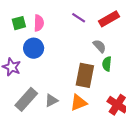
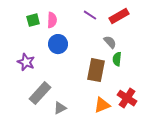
blue circle: (34, 48) -> (58, 44), moved
gray triangle: (51, 100) -> (60, 108), moved
orange triangle: (79, 103) -> (102, 105), moved

